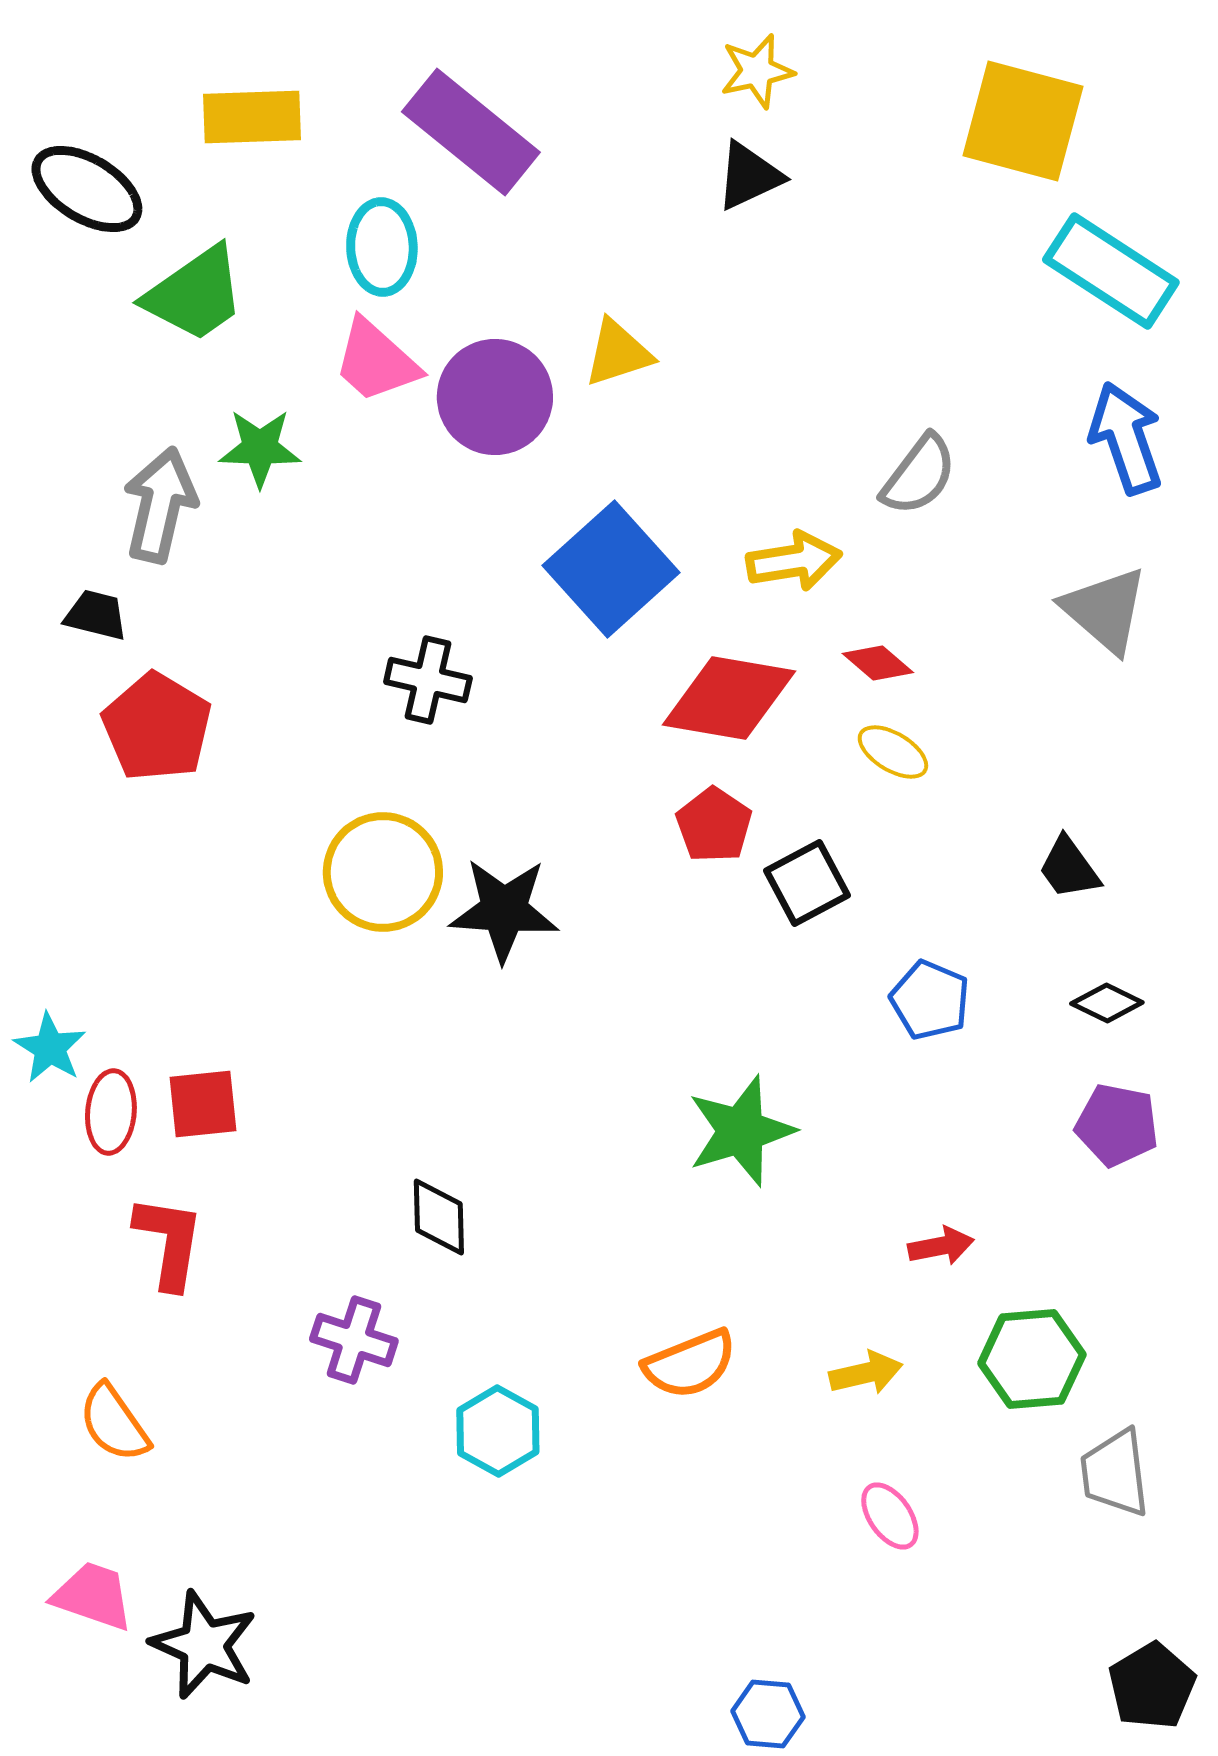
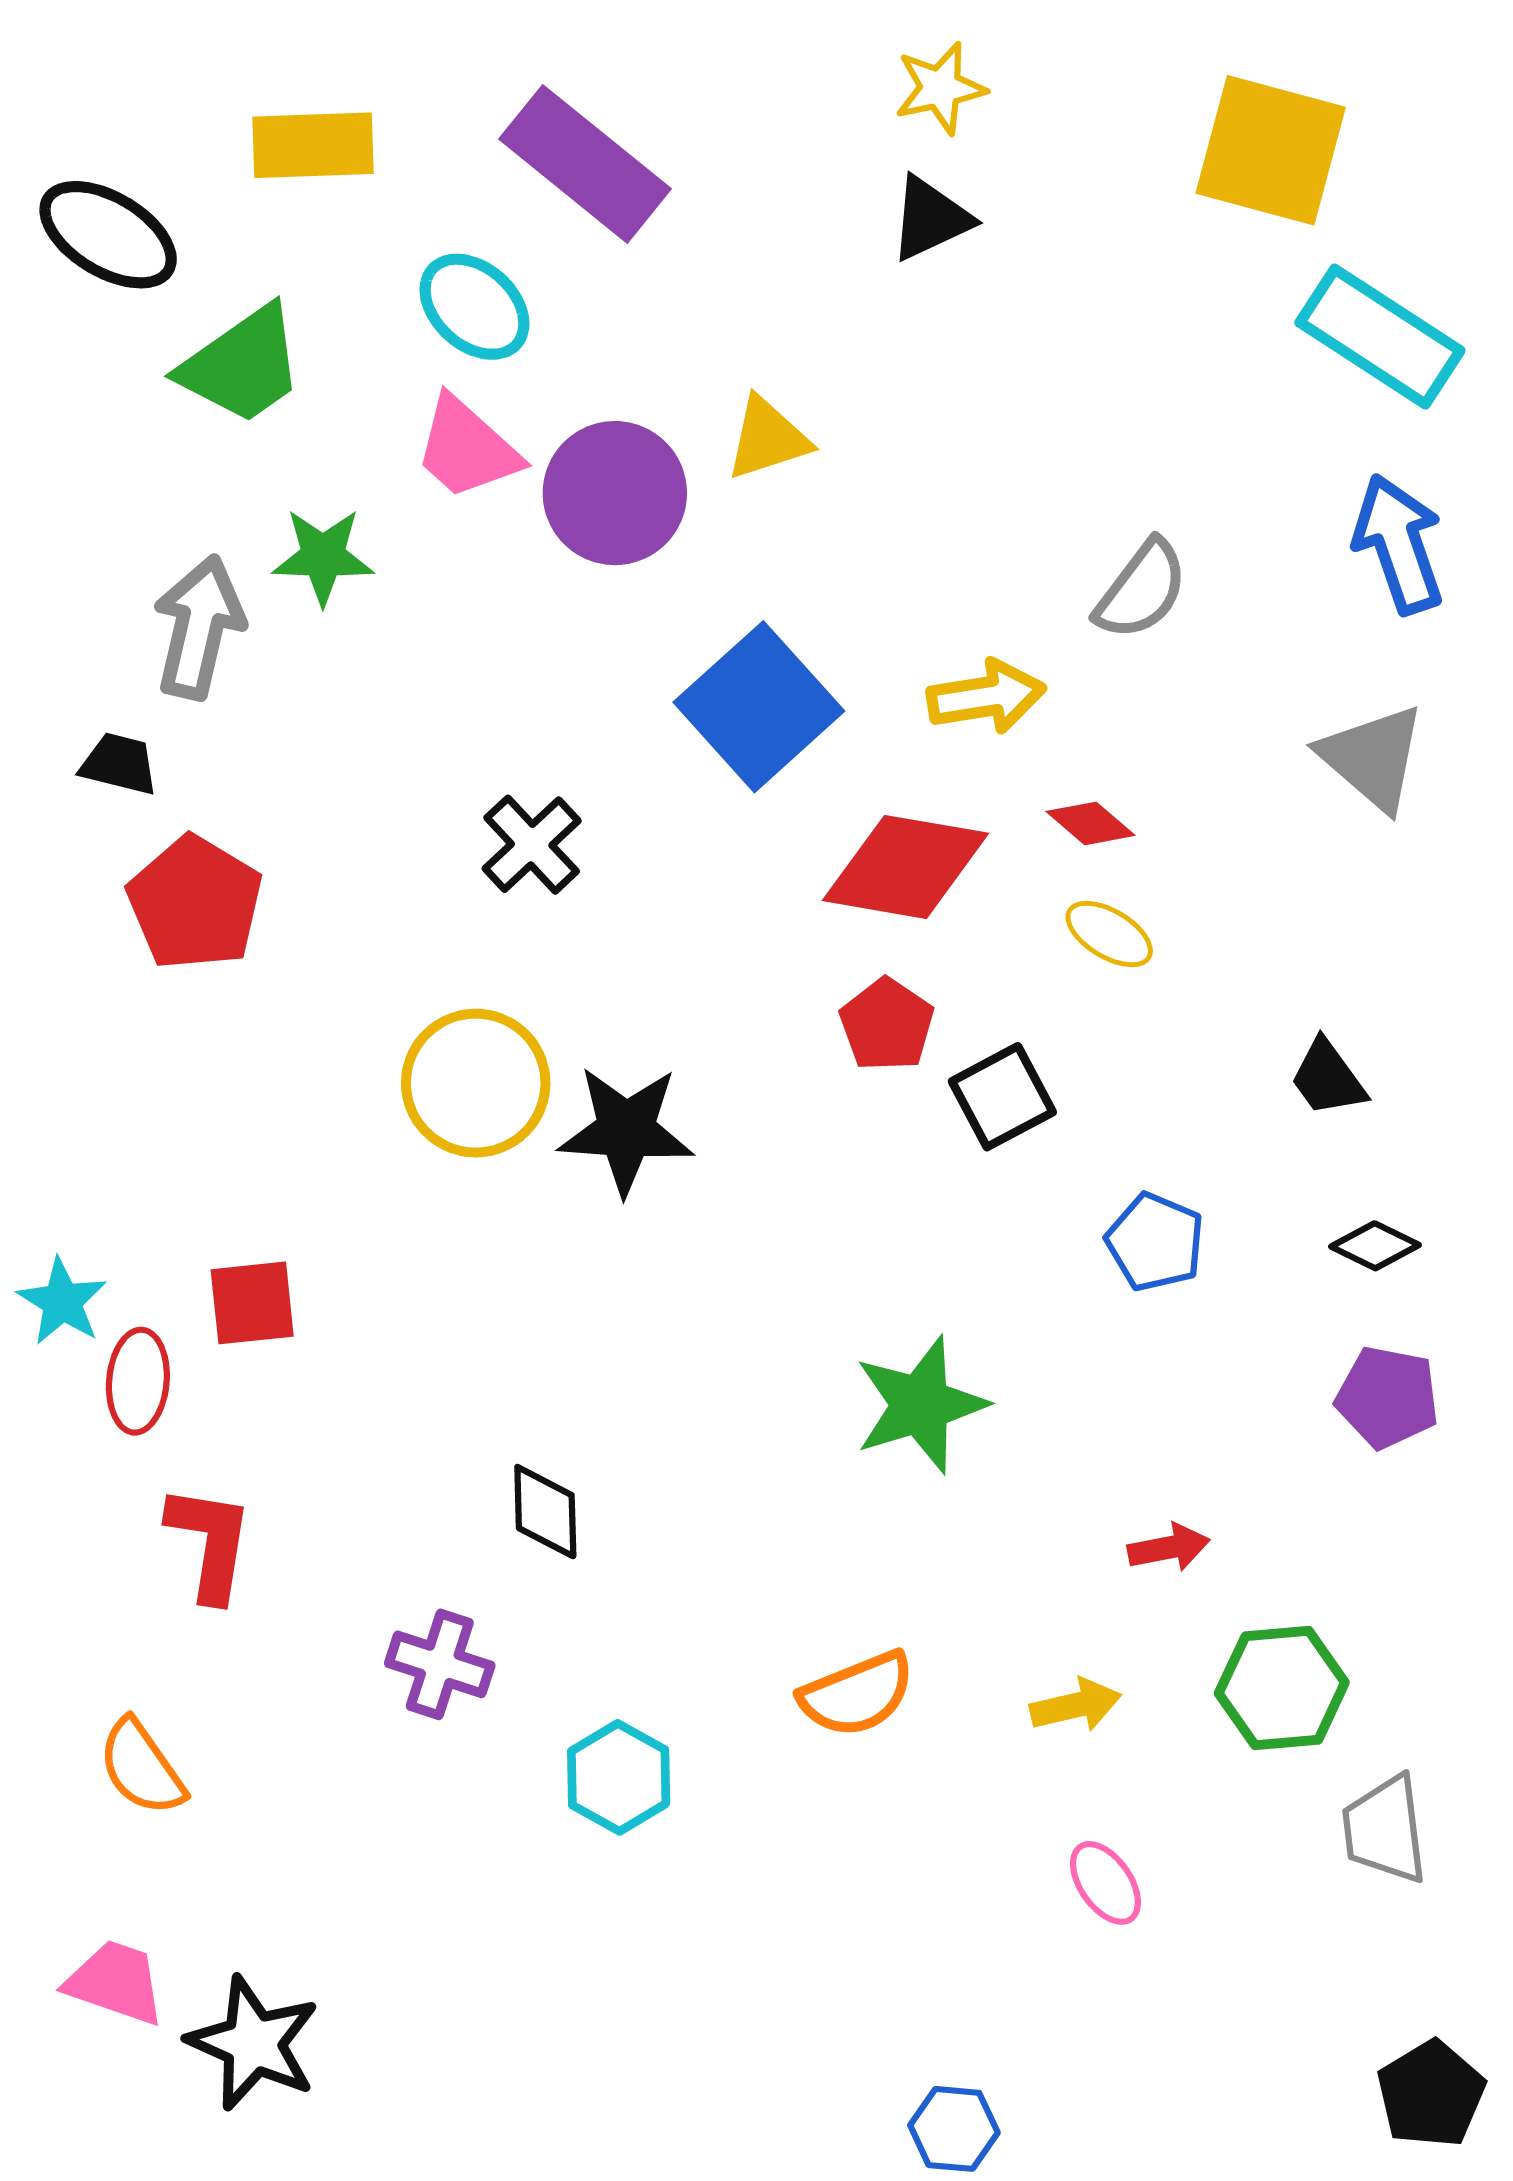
cyan ellipse: (382, 247) -> (474, 307), turned -46
black cross: (428, 680) -> (532, 845), turned 34
red square: (203, 1104) -> (252, 1303), moved

